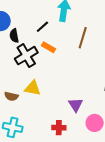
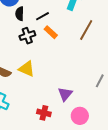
black line: (42, 27) -> (42, 16), moved
black cross: (26, 56) -> (27, 36), size x0.7

